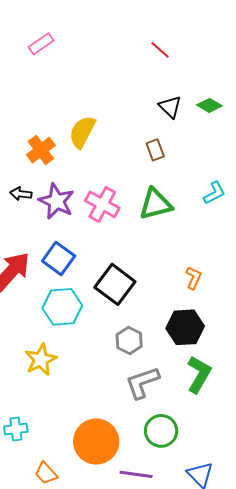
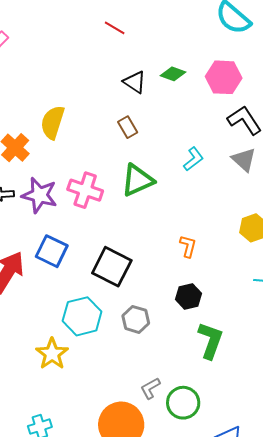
cyan hexagon: (62, 307) -> (82, 316), moved
black hexagon: (185, 327) -> (189, 296), size x0.7
gray L-shape: (142, 383) -> (150, 388), moved, size x0.6

